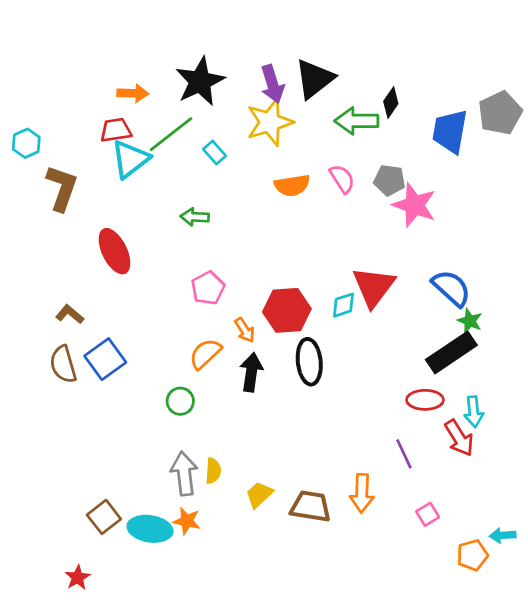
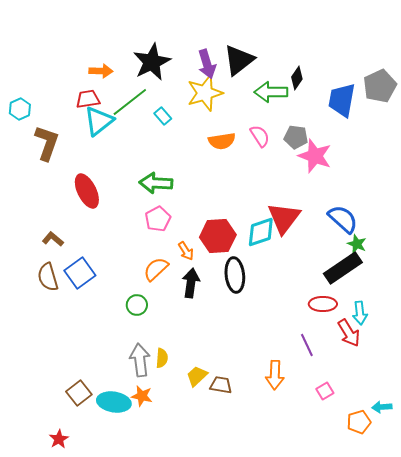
green arrow: (195, 217) -> (156, 183), moved, size x1.5
cyan diamond: (343, 305) -> (261, 232), size x1.5
brown trapezoid: (311, 506) -> (221, 385), moved, size x0.7

